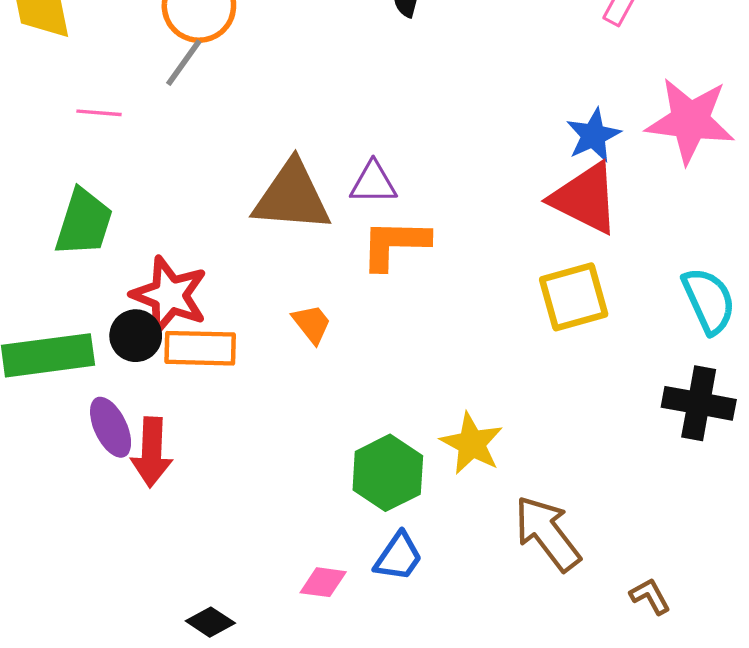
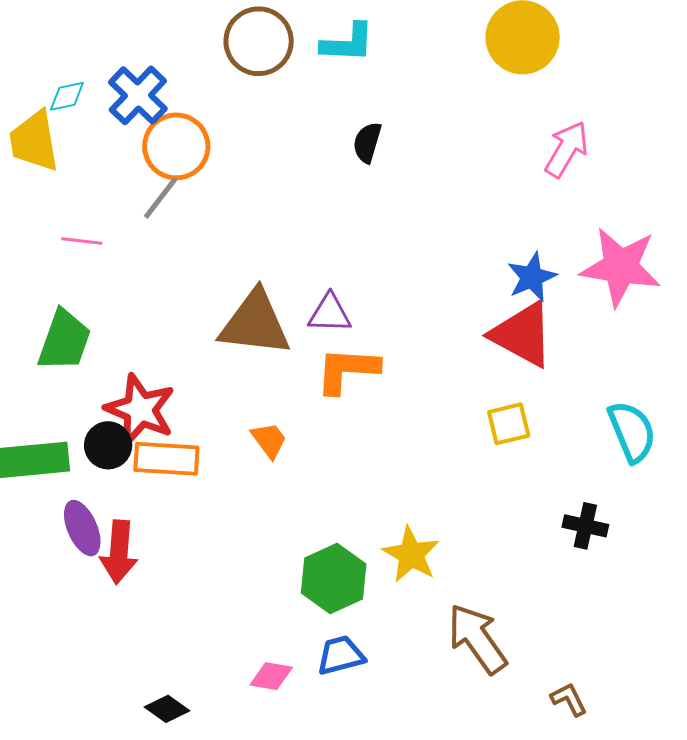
yellow square: (574, 297) -> (509, 424), size x0.7
black cross: (699, 403) -> (585, 526), moved, size x0.7
blue trapezoid: (398, 557) -> (341, 655), turned -141

